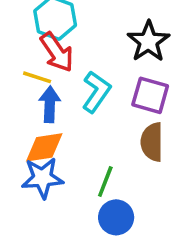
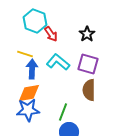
black star: (148, 41) -> (87, 34), size x0.7
red arrow: (57, 52) -> (51, 34), moved, size x0.7
cyan L-shape: (96, 92) -> (58, 62), turned -85

